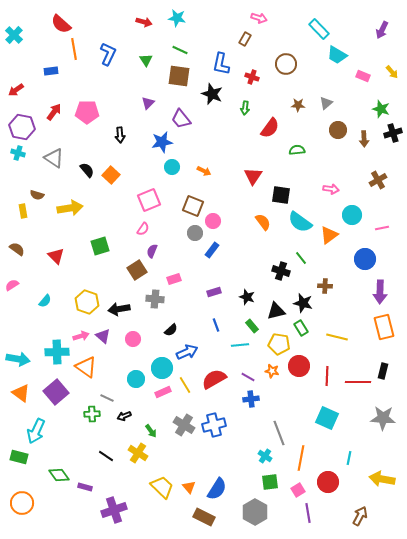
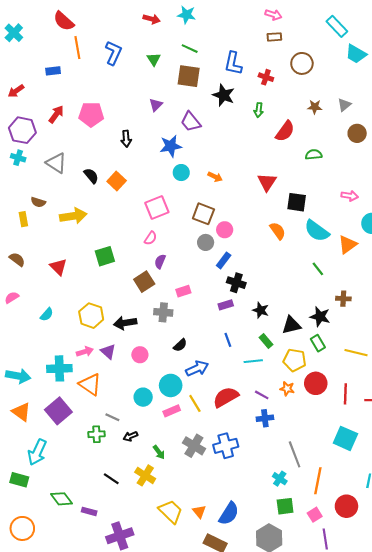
brown rectangle: (245, 39) -> (274, 37), moved, turned 56
black cross: (281, 271) -> (236, 283), moved

